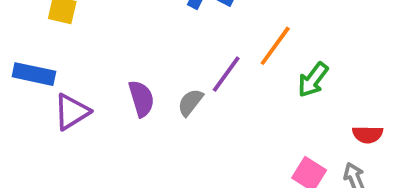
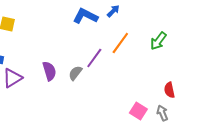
green arrow: (313, 80) -> (158, 41), moved
red semicircle: (368, 134) -> (169, 90), turned 77

